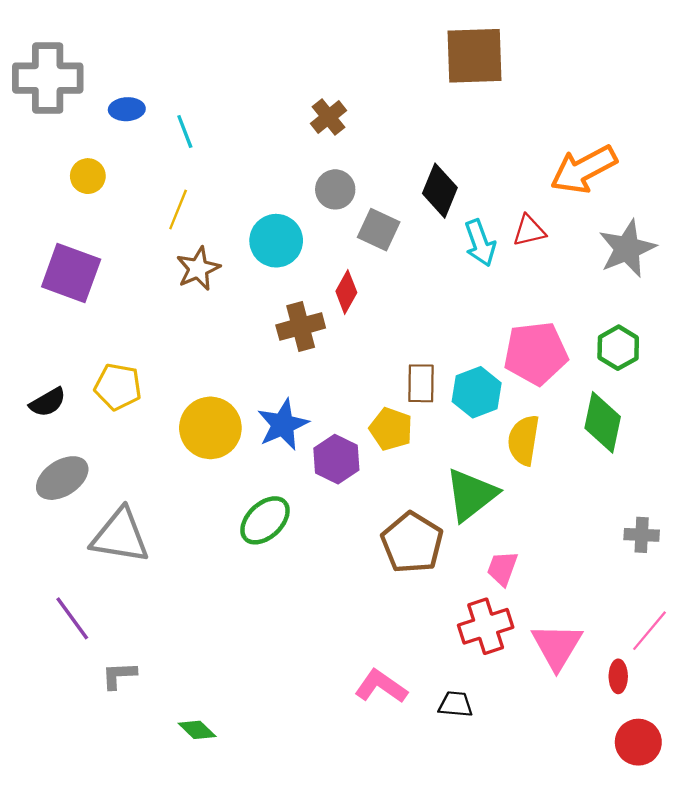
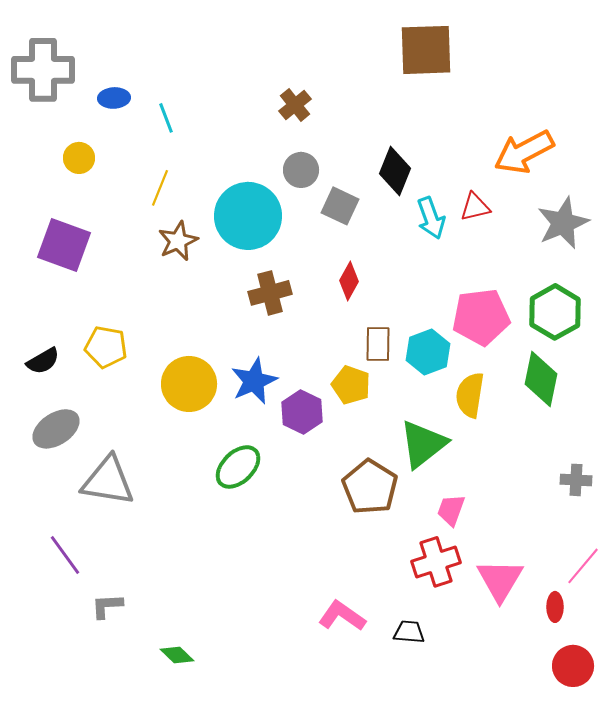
cyan circle: (276, 241) -> (248, 216), size x1.4
red diamond: (346, 292) -> (349, 281), moved
green hexagon: (618, 348) -> (555, 312), size x1.4

